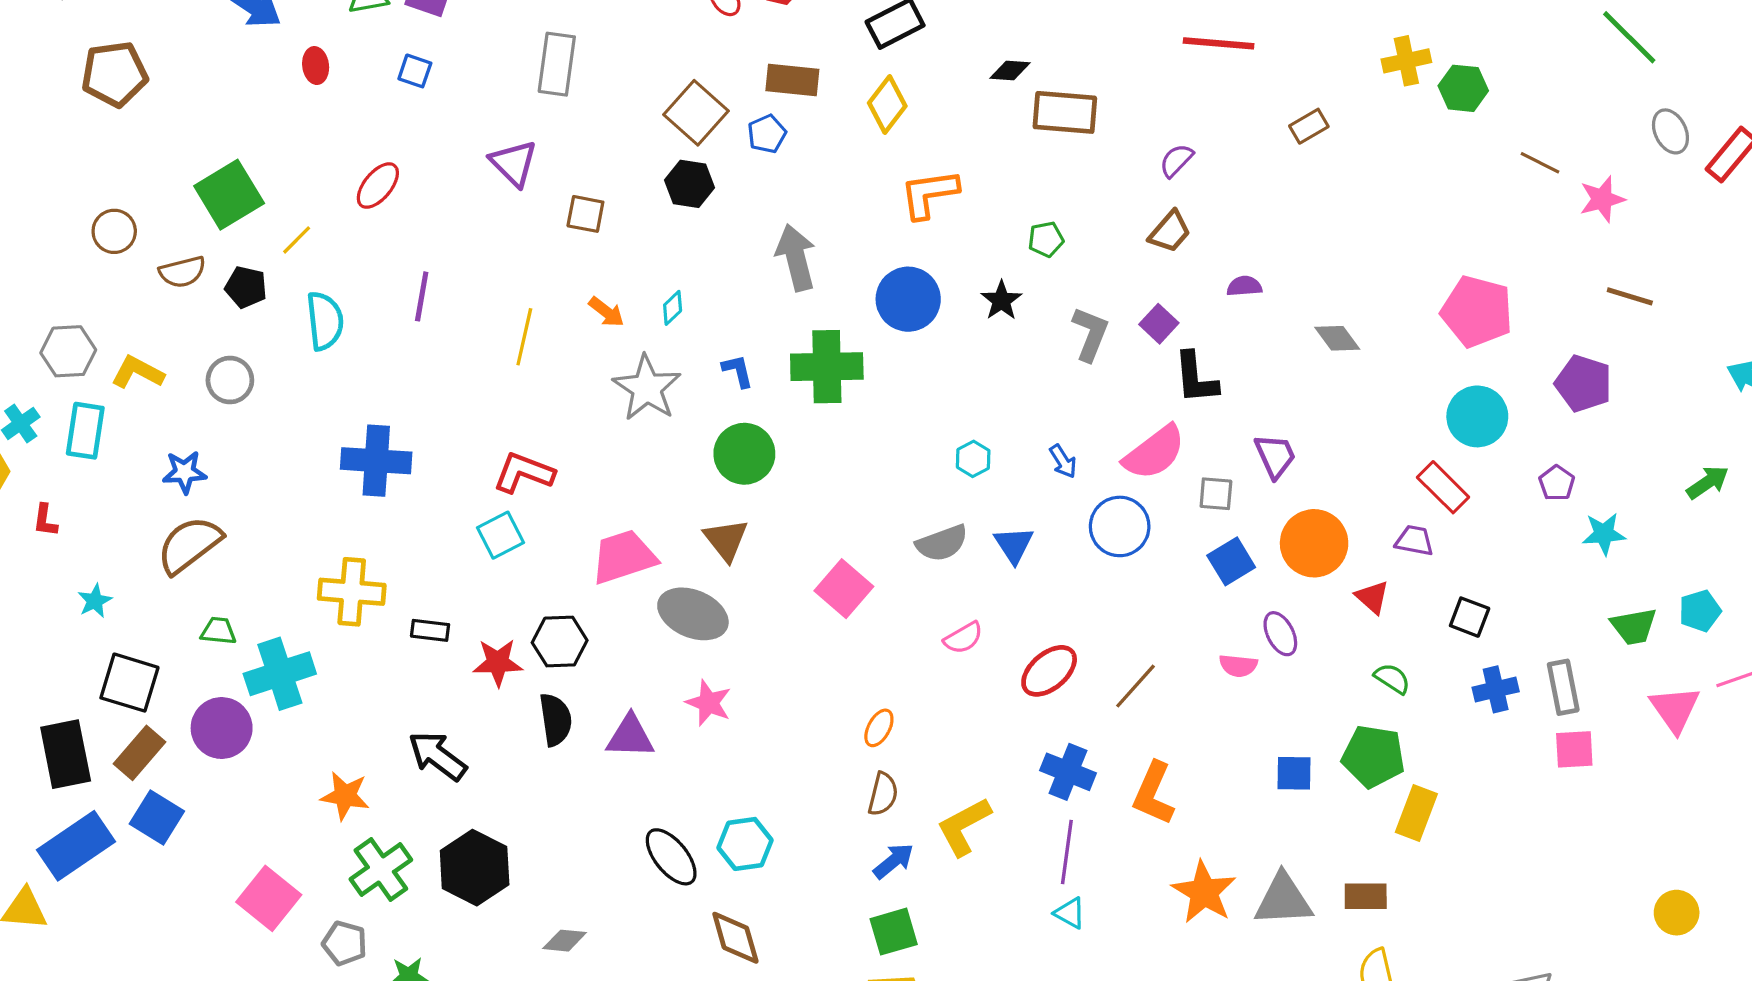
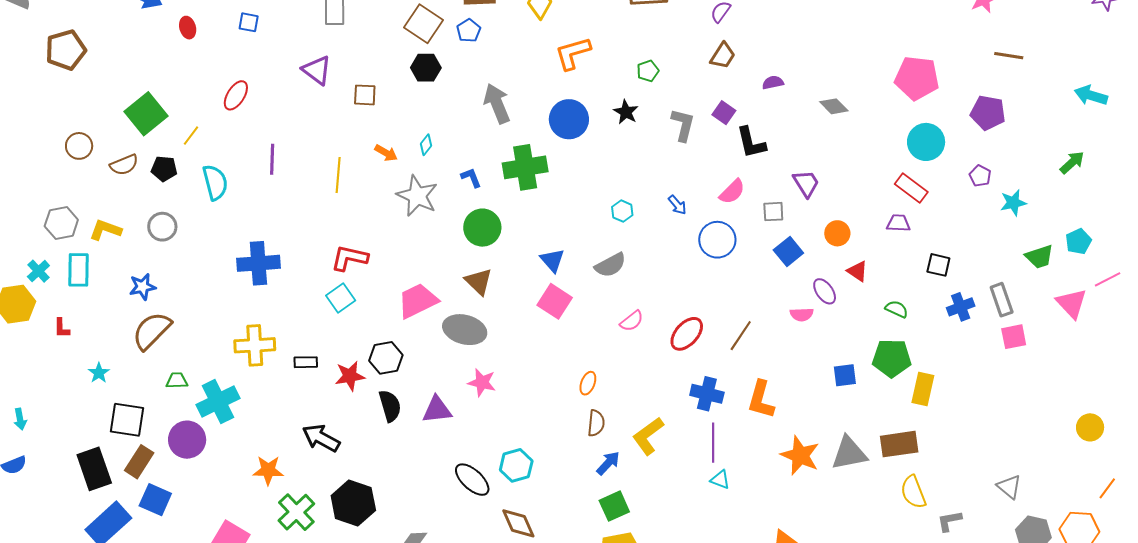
pink semicircle: (1154, 453) -> (732, 192), size x0.7
orange circle: (1314, 543) -> (837, 233), size x0.6
blue triangle: (1014, 545) -> (552, 260), moved
red triangle: (1372, 597) -> (857, 271), moved
brown rectangle: (1366, 896) -> (899, 444), size x1.4

